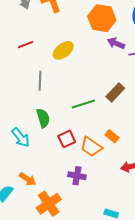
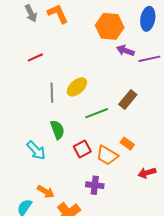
yellow ellipse: (63, 50) -> (77, 87), moved

